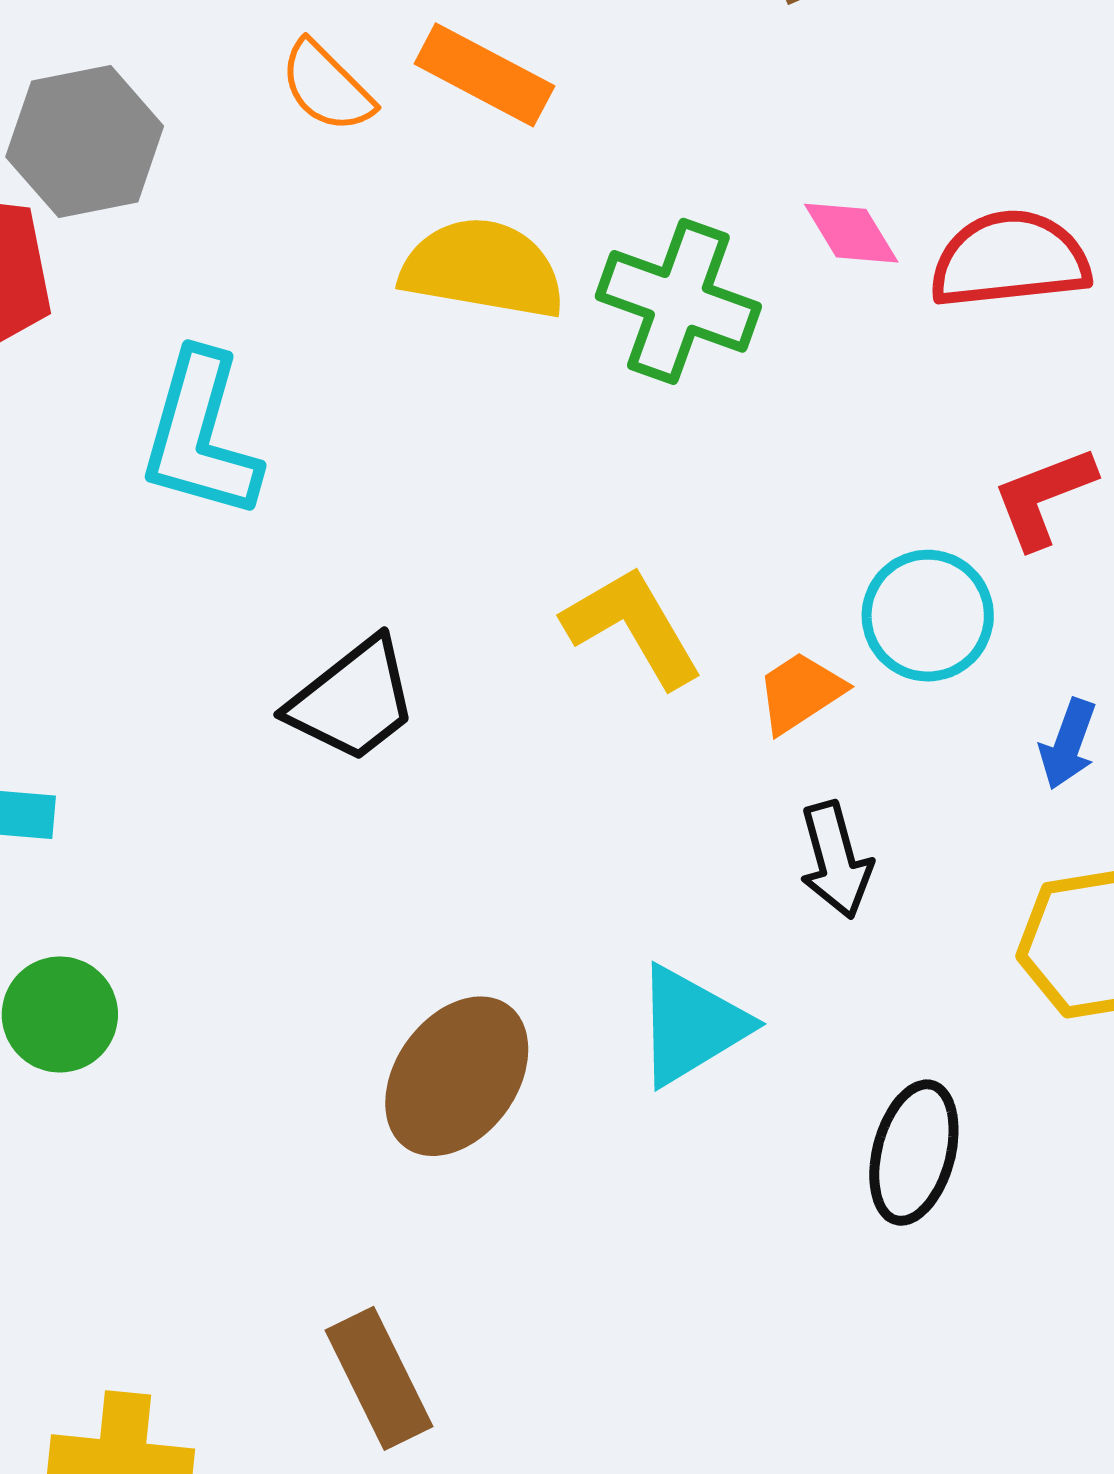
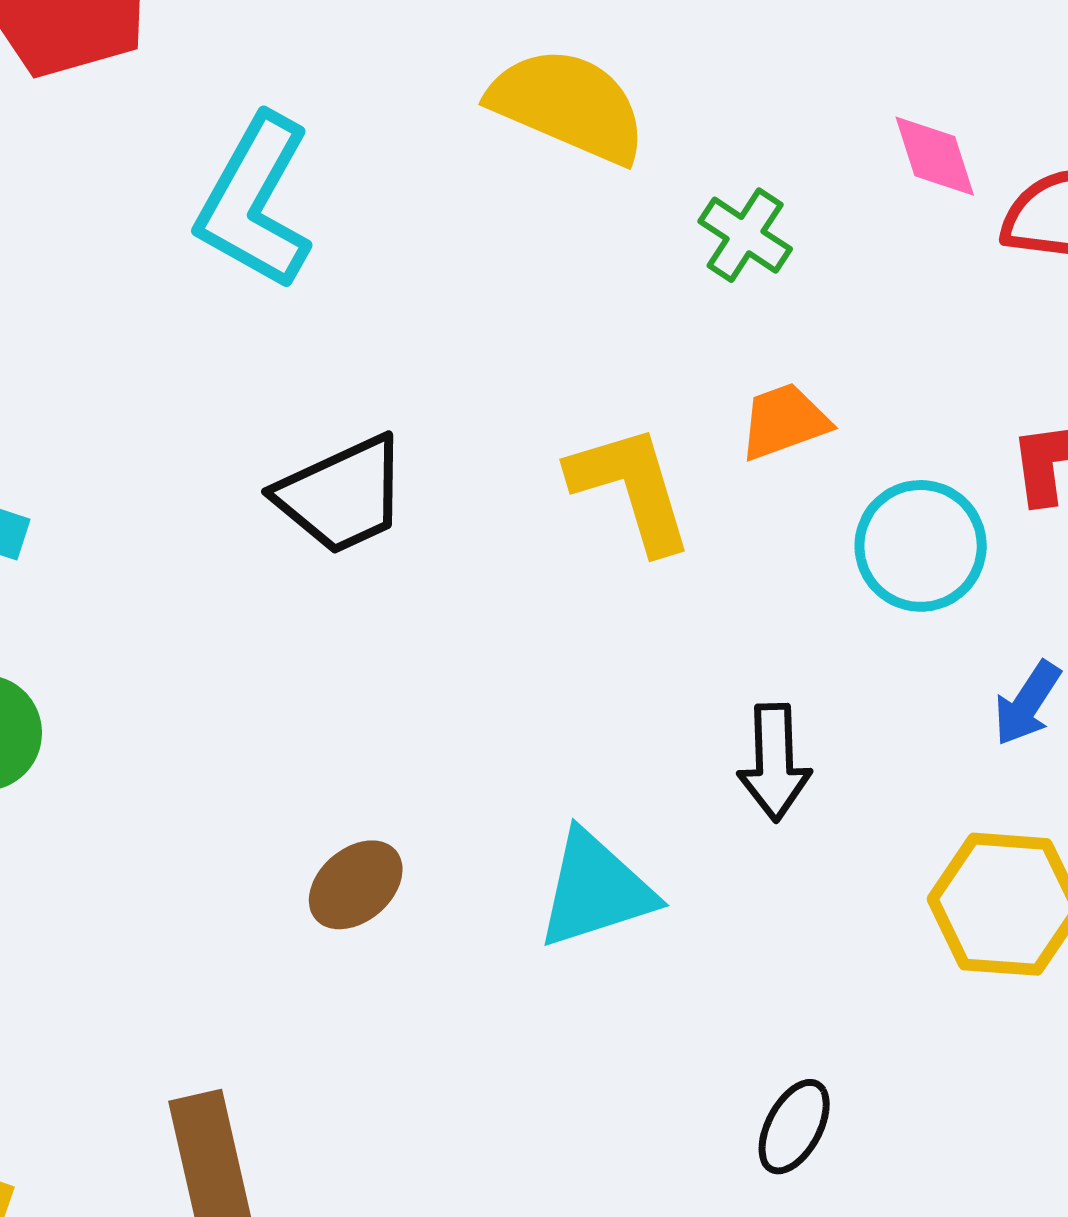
green cross: (678, 301) -> (745, 235), moved, size x0.6
orange trapezoid: (800, 692) -> (784, 421), moved
brown ellipse: (457, 1076) -> (356, 885), size x0.6
black ellipse: (914, 1153) -> (794, 1127), moved, size x0.7

